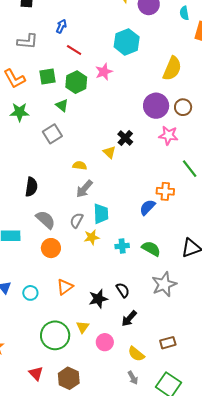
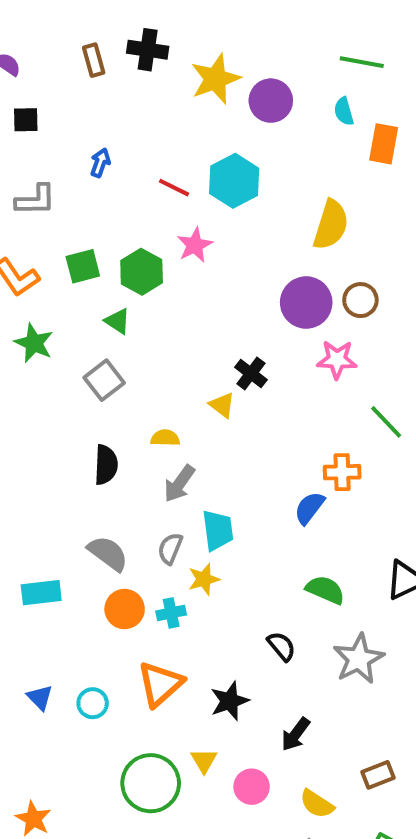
red line: (74, 50) -> (174, 188), moved
green star: (19, 112) -> (34, 343), turned 30
black semicircle: (31, 187) -> (106, 465), moved
cyan cross: (122, 246) -> (171, 613), moved
orange triangle: (65, 287) -> (160, 684), size x1.4
black semicircle: (123, 290) -> (281, 646), moved

